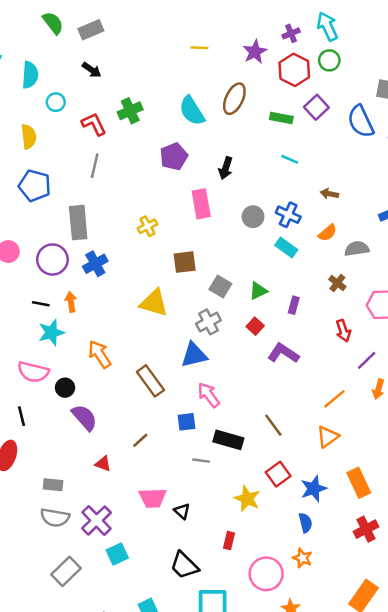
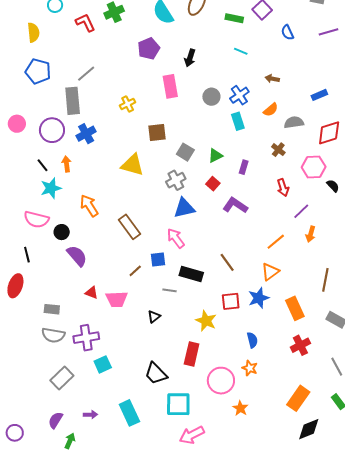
blue semicircle: (361, 121) -> (287, 32), moved, size x0.6
gray line: (95, 166) -> (86, 74), moved, turned 36
blue cross: (288, 215) -> (239, 95), turned 30
cyan rectangle: (286, 247) -> (238, 121), turned 36
black line: (41, 304) -> (43, 165), turned 40
blue triangle: (194, 355) -> (184, 208), moved
brown line: (140, 440) -> (135, 271), moved
red square: (278, 474) -> (231, 301), turned 30
blue star: (314, 489) -> (259, 298), moved
pink trapezoid: (153, 498) -> (117, 299), moved
black triangle: (182, 511) -> (154, 317), moved, turned 40
purple cross: (96, 520) -> (86, 338), turned 35
red rectangle: (229, 541) -> (192, 354), size x1.6

